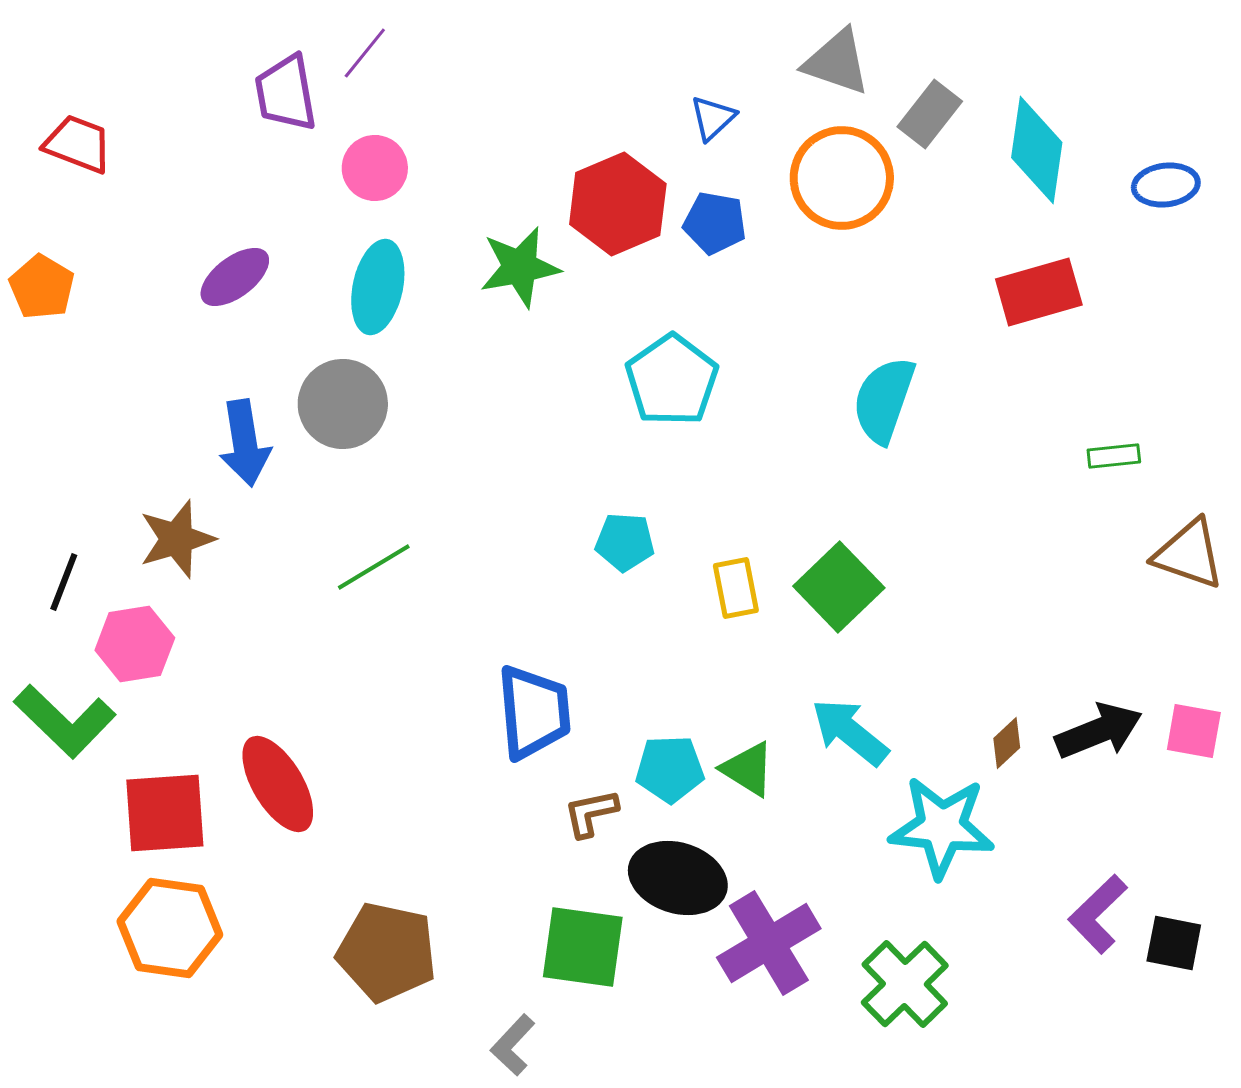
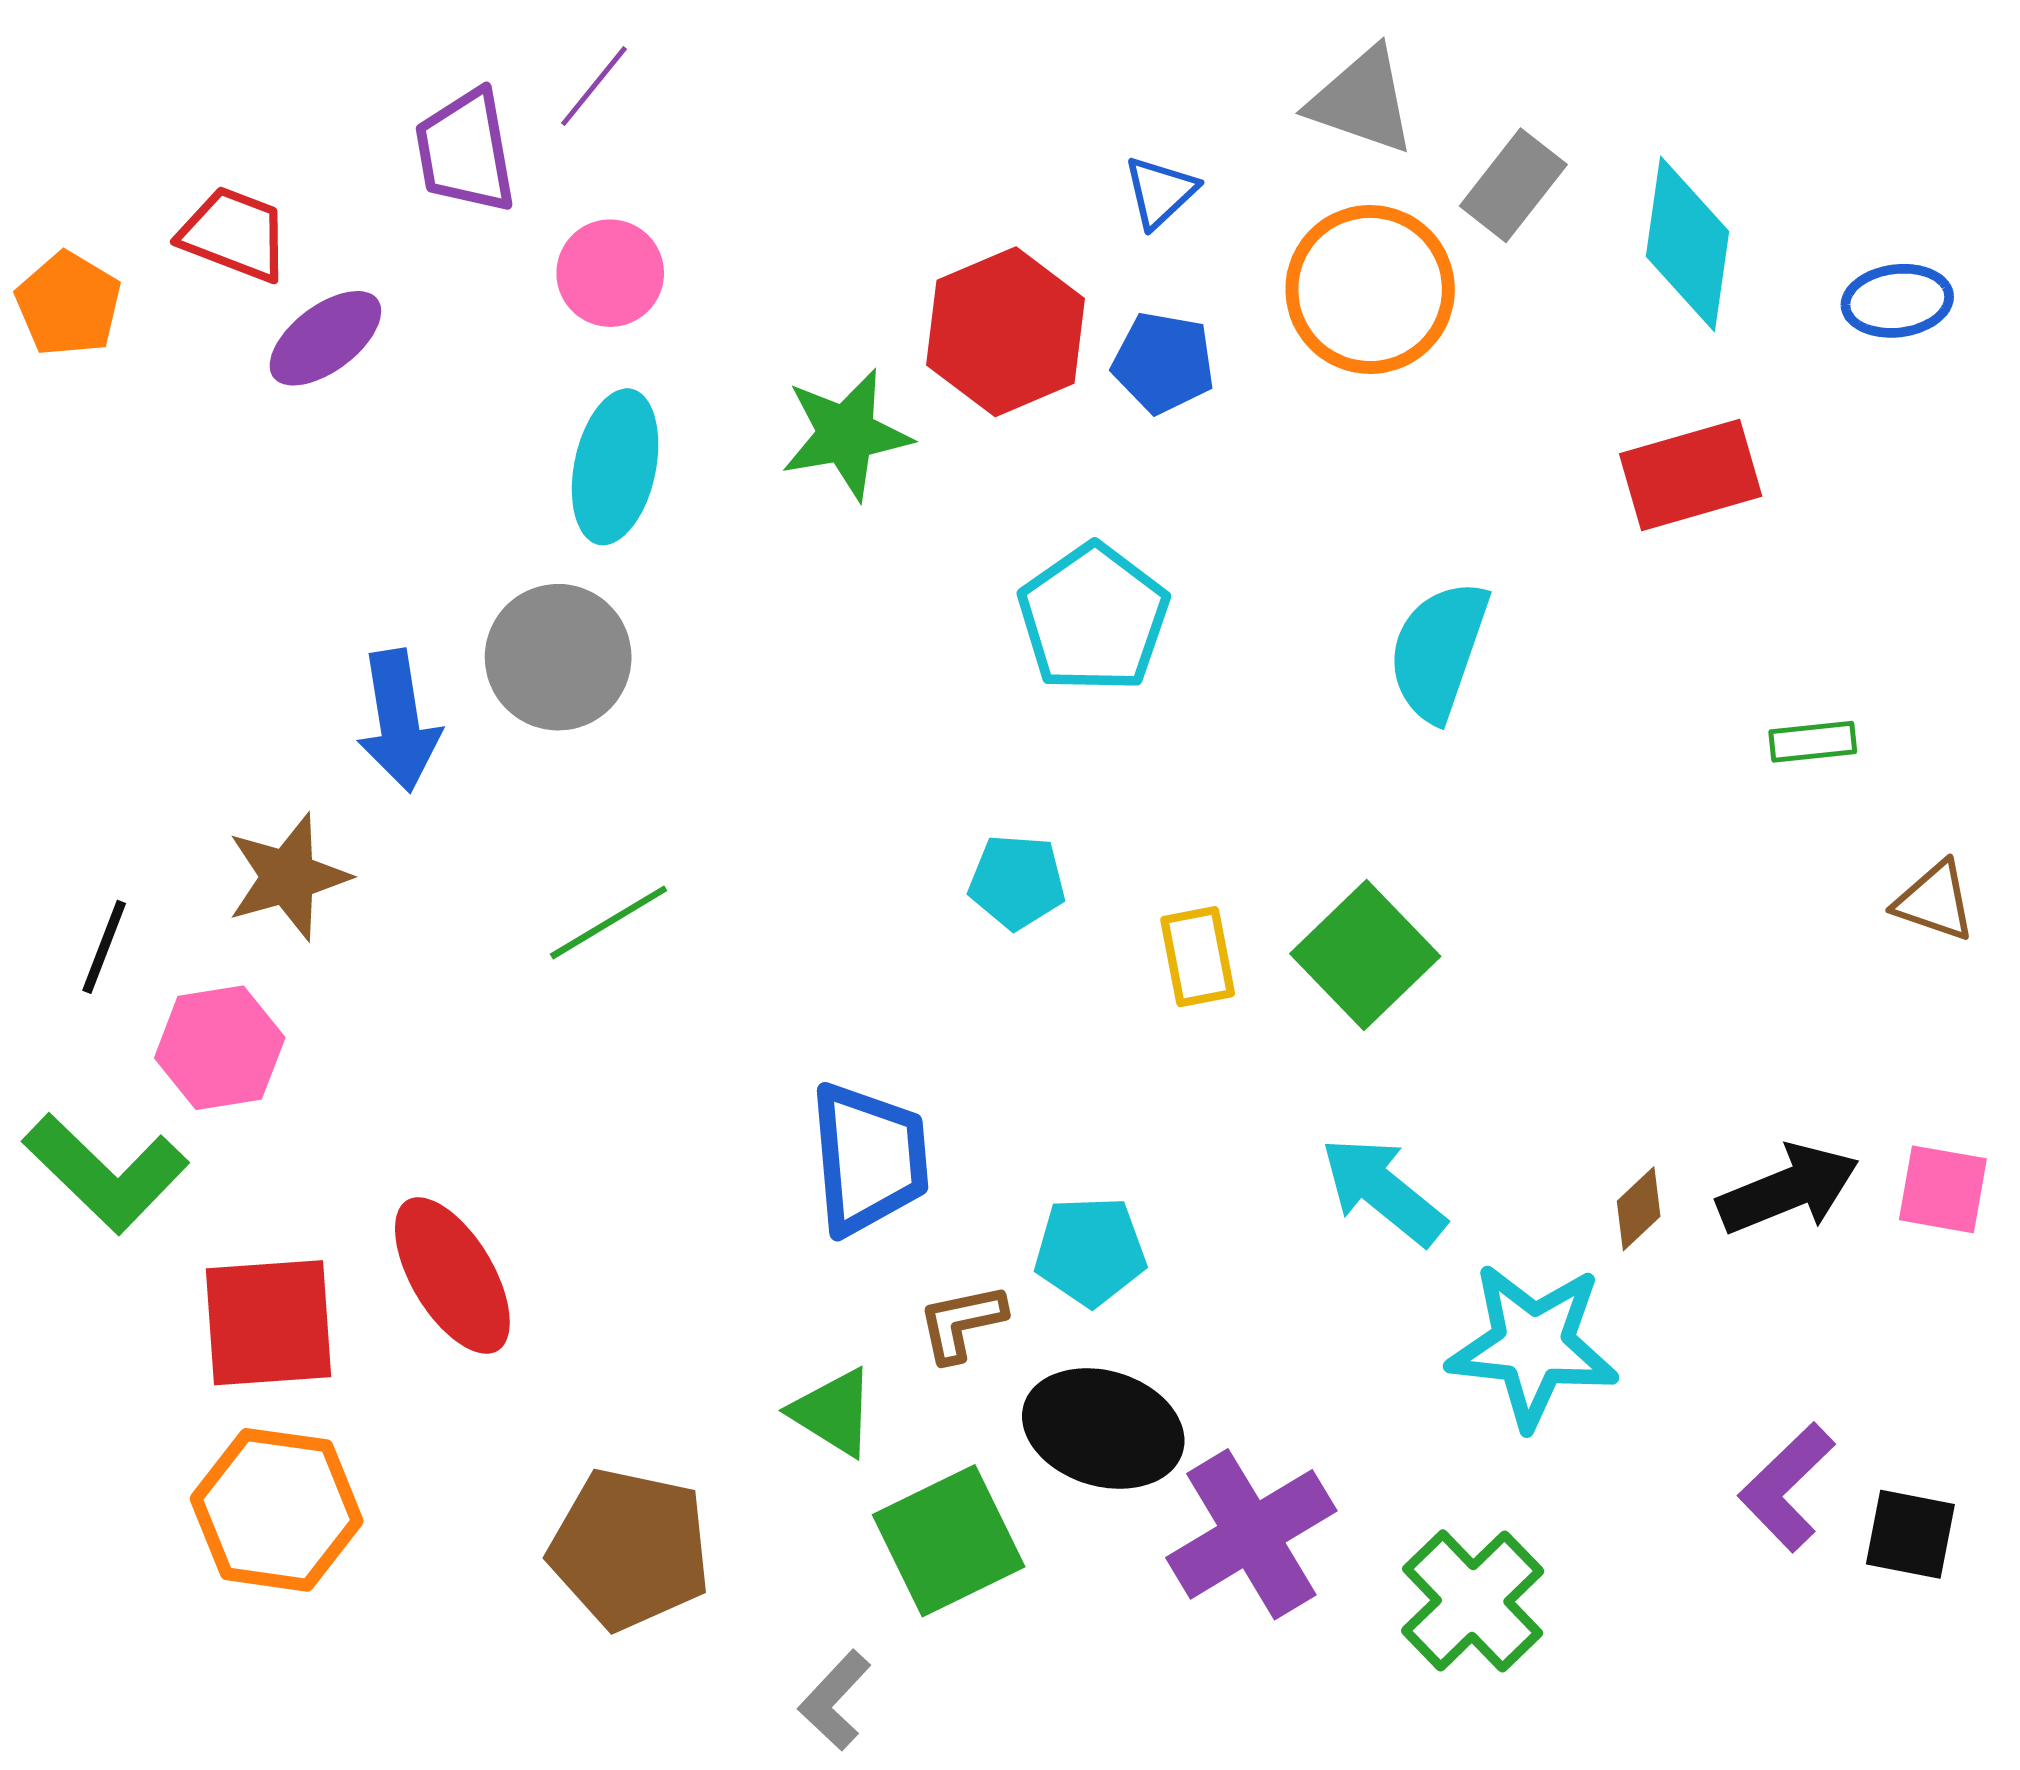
red trapezoid: (78, 144) -> (234, 234), moved
purple ellipse: (235, 277) -> (325, 338), moved
orange pentagon: (42, 287) -> (68, 304), moved
brown triangle: (1189, 554) -> (1935, 901), size x0.7
green triangle: (748, 769) -> (833, 1412), moved
green square: (583, 947) -> (949, 1541), turned -34

